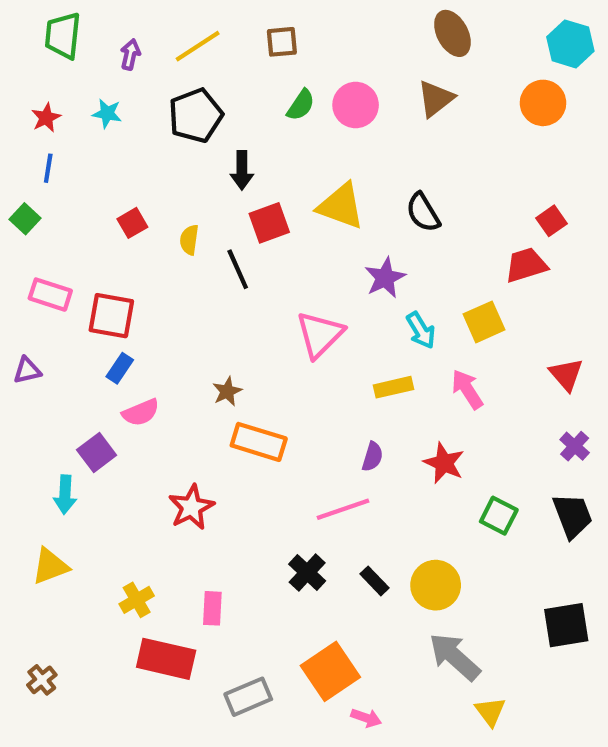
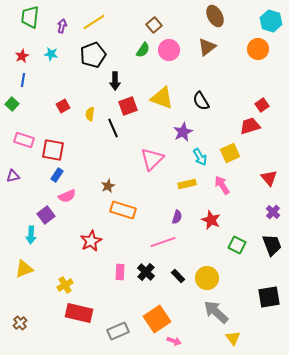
brown square: (282, 42) -> (154, 25), moved, turned -35
pink rectangle: (212, 608) -> (120, 272), moved

